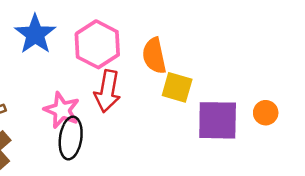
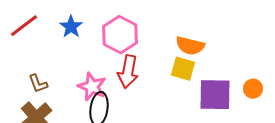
blue star: (35, 34) -> (71, 27), size x0.7
orange semicircle: (154, 56) -> (190, 46), moved, turned -64

